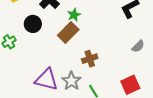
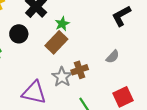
gray semicircle: (138, 46) -> (113, 57), moved
gray star: (71, 81) -> (62, 77), moved

